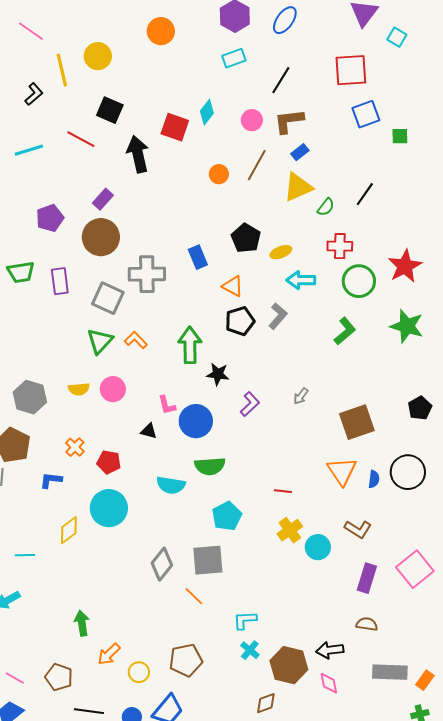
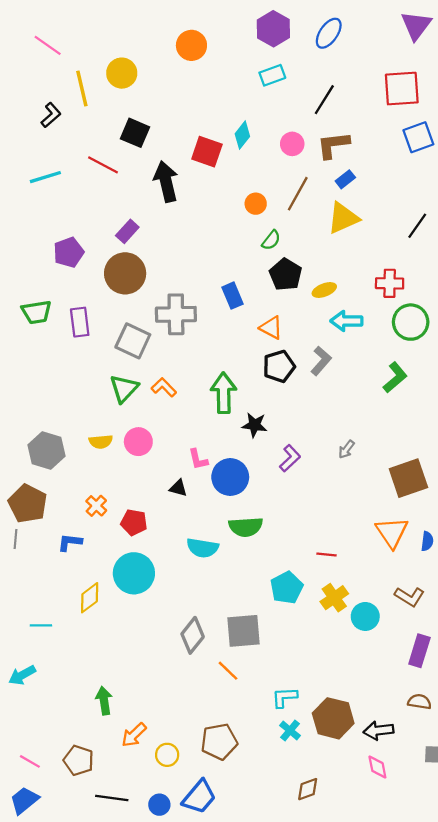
green semicircle: (326, 207) -> (271, 240), moved
cyan pentagon: (227, 516) -> (287, 588), moved
brown hexagon: (289, 665) -> (333, 718), moved

